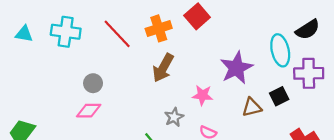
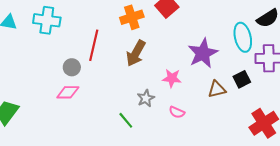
red line: (117, 34) -> (94, 45), moved, turned 56

